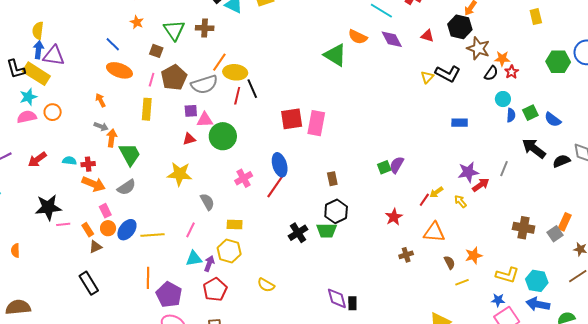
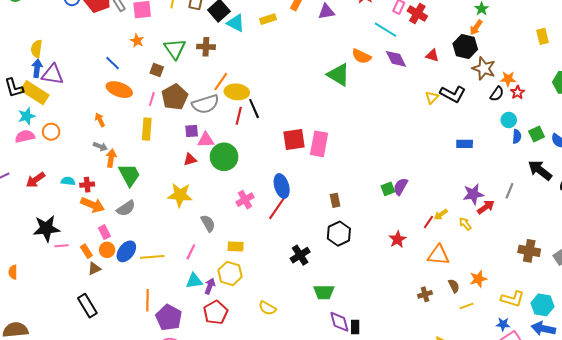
green trapezoid: (327, 230) -> (324, 292), moved
brown cross: (406, 255) -> (425, 294), moved

